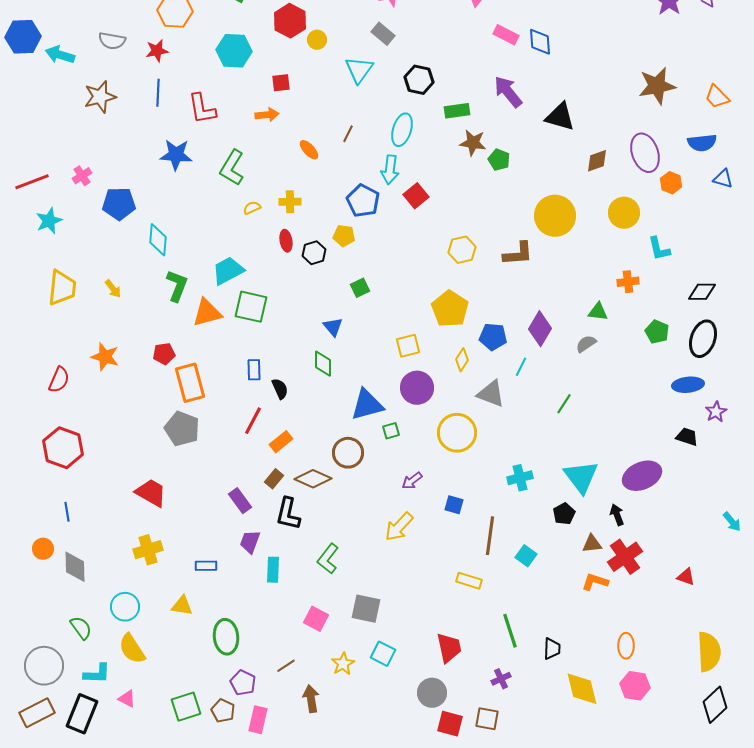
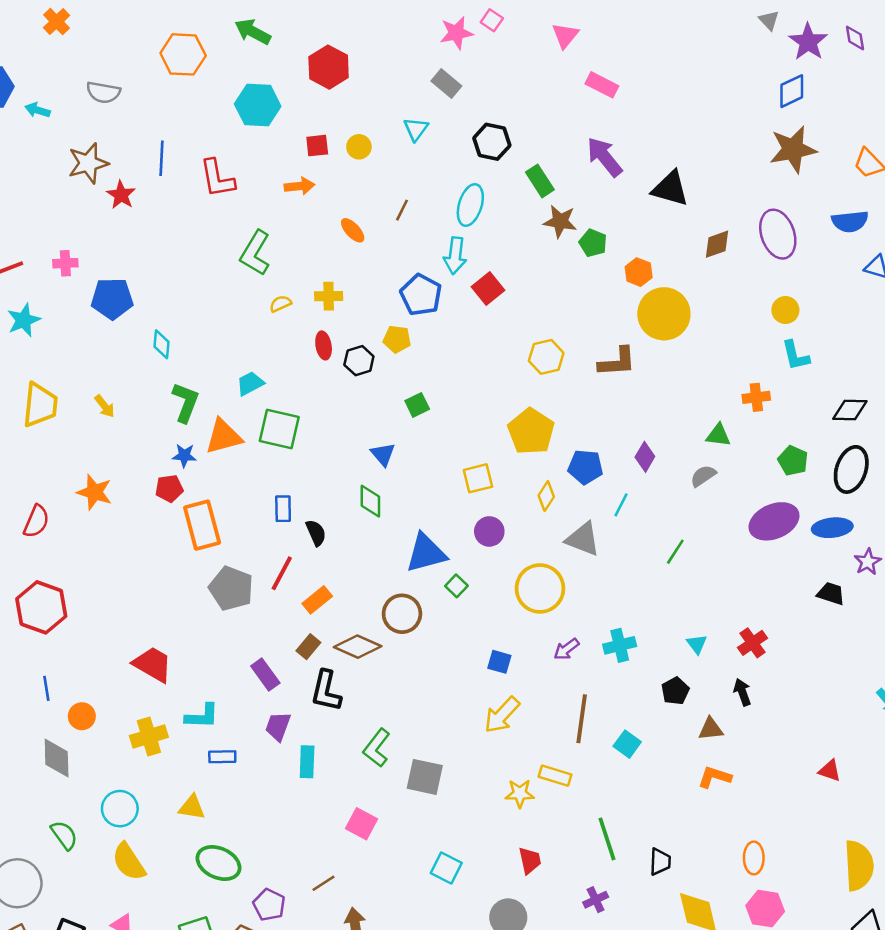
yellow circle: (317, 40) -> (359, 147), moved
blue diamond: (540, 42) -> (792, 91), moved, turned 68
red star: (157, 51) -> (121, 195), moved, turned -30
cyan arrow: (60, 55) -> (38, 110), size x0.7
cyan triangle: (359, 70) -> (416, 129), size x0.7
green rectangle: (457, 111) -> (540, 181), turned 65
blue star: (176, 155) -> (184, 456), moved, size x0.6
pink cross: (82, 176) -> (65, 263), turned 30
orange hexagon: (671, 183) -> (639, 272), moved
yellow circle: (624, 213) -> (785, 310), moved, size x0.7
cyan diamond: (158, 240) -> (162, 344), size x0.7
cyan trapezoid: (228, 271) -> (250, 383), size x0.7
purple diamond: (540, 329) -> (645, 457), size x0.7
purple circle: (417, 388) -> (489, 531), size x0.7
gray pentagon: (182, 429) -> (231, 588), moved
green square: (391, 431) -> (456, 586), turned -30
purple ellipse: (642, 476) -> (774, 521), moved
cyan triangle: (581, 477) -> (697, 644), size x0.5
purple arrow: (412, 481) -> (566, 649), moved
blue square: (454, 505) -> (499, 662), moved
yellow arrow: (399, 527) -> (502, 715), moved
orange circle: (43, 549) -> (82, 716), moved
red cross: (625, 557) -> (752, 643), moved, size x0.7
gray square: (366, 609) -> (425, 777), moved
green ellipse: (226, 637) -> (218, 863), moved, turned -60
red trapezoid: (449, 648) -> (530, 860), size x0.7
yellow star: (343, 664) -> (520, 793), moved, turned 30
cyan L-shape: (97, 674) -> (202, 716), moved

